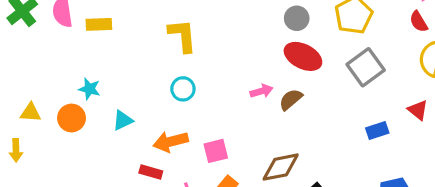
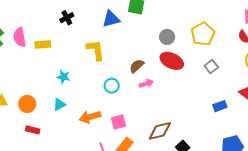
gray square: (366, 67) -> (211, 66), size x0.6
cyan star: (89, 89) -> (63, 77), moved
cyan circle: (183, 89) -> (112, 86), moved
brown semicircle: (291, 99) -> (137, 66), moved
red rectangle: (151, 172) -> (33, 130), moved

